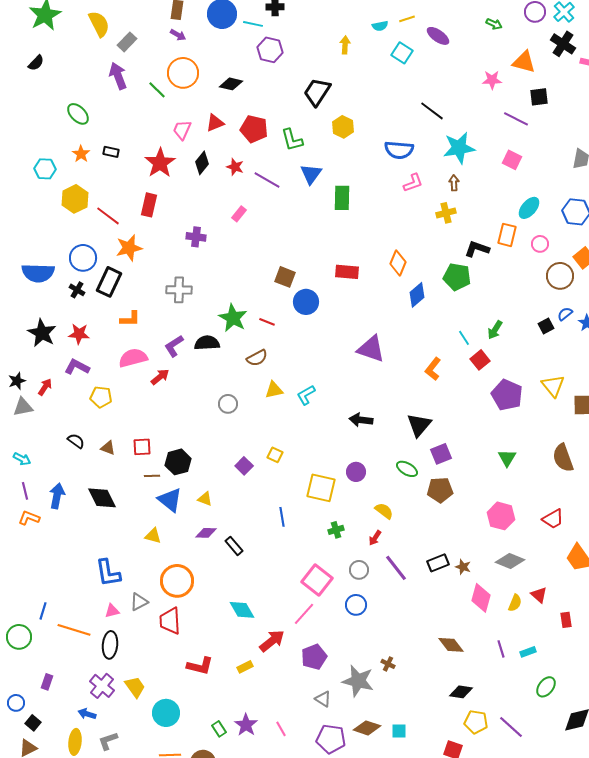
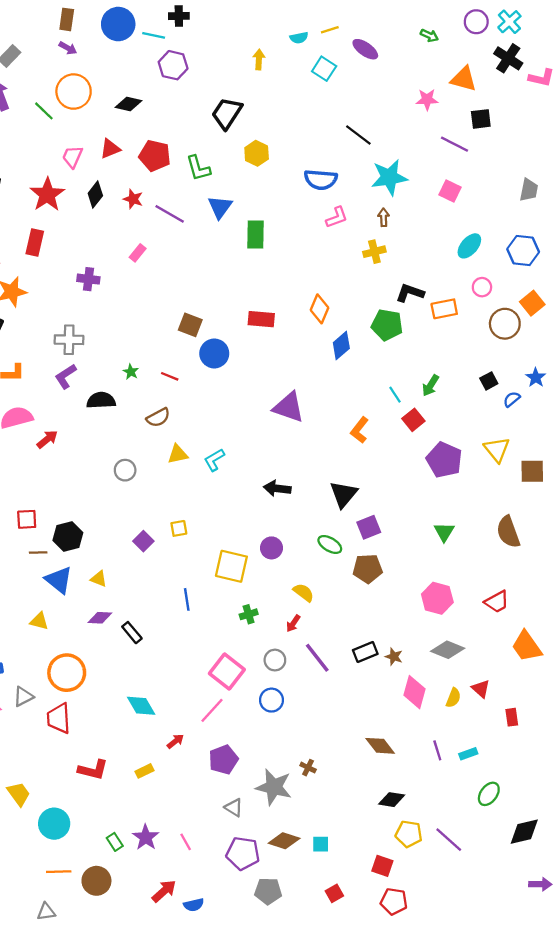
orange rectangle: (507, 235) -> (444, 309), moved, turned 65
blue semicircle: (565, 314) -> (512, 399), moved
green star: (233, 318) -> (131, 372), size x0.5
purple L-shape: (174, 346) -> (66, 376), moved
yellow square: (275, 455) -> (179, 528), turned -35
red arrow: (272, 641) -> (175, 741), size x0.6

